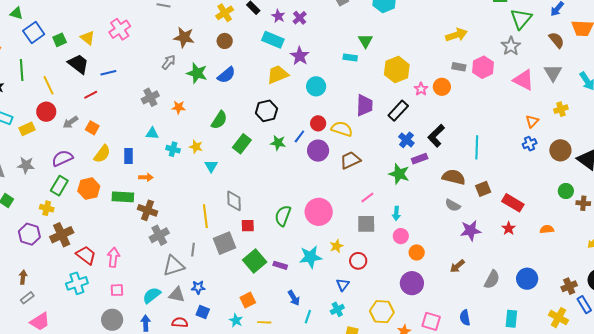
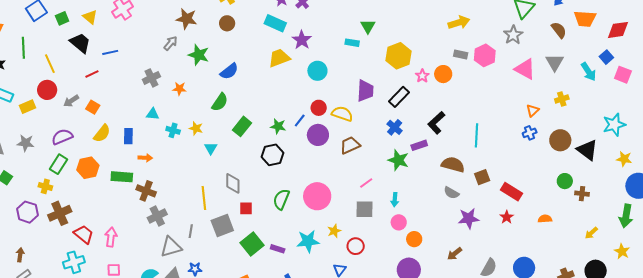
blue semicircle: (226, 75) -> (229, 71), moved
black hexagon: (266, 111) -> (272, 155), moved
blue cross: (406, 140) -> (395, 127), moved

